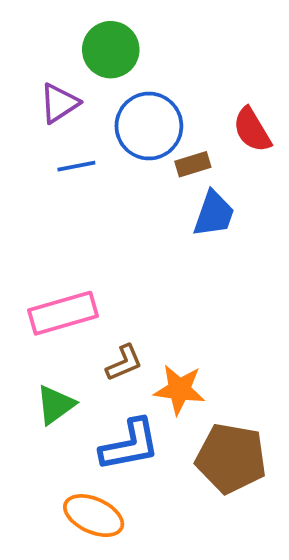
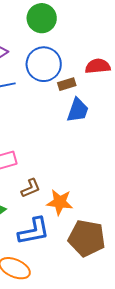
green circle: (111, 50) -> (42, 18), moved
red semicircle: (252, 130) -> (98, 66), turned 115

